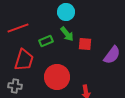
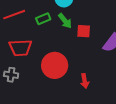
green rectangle: (46, 41) -> (43, 19), moved
red trapezoid: (24, 60) -> (20, 48), turned 70

